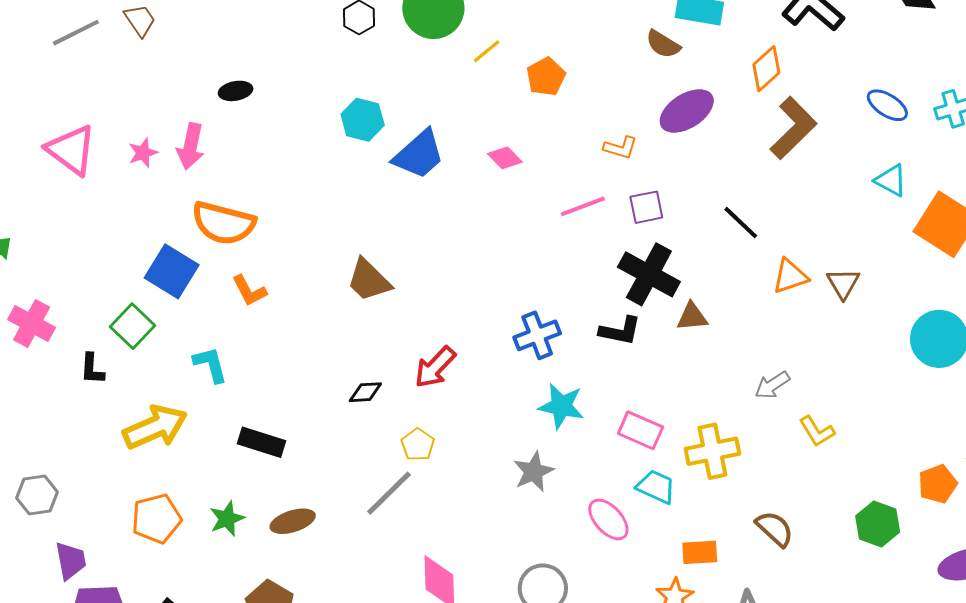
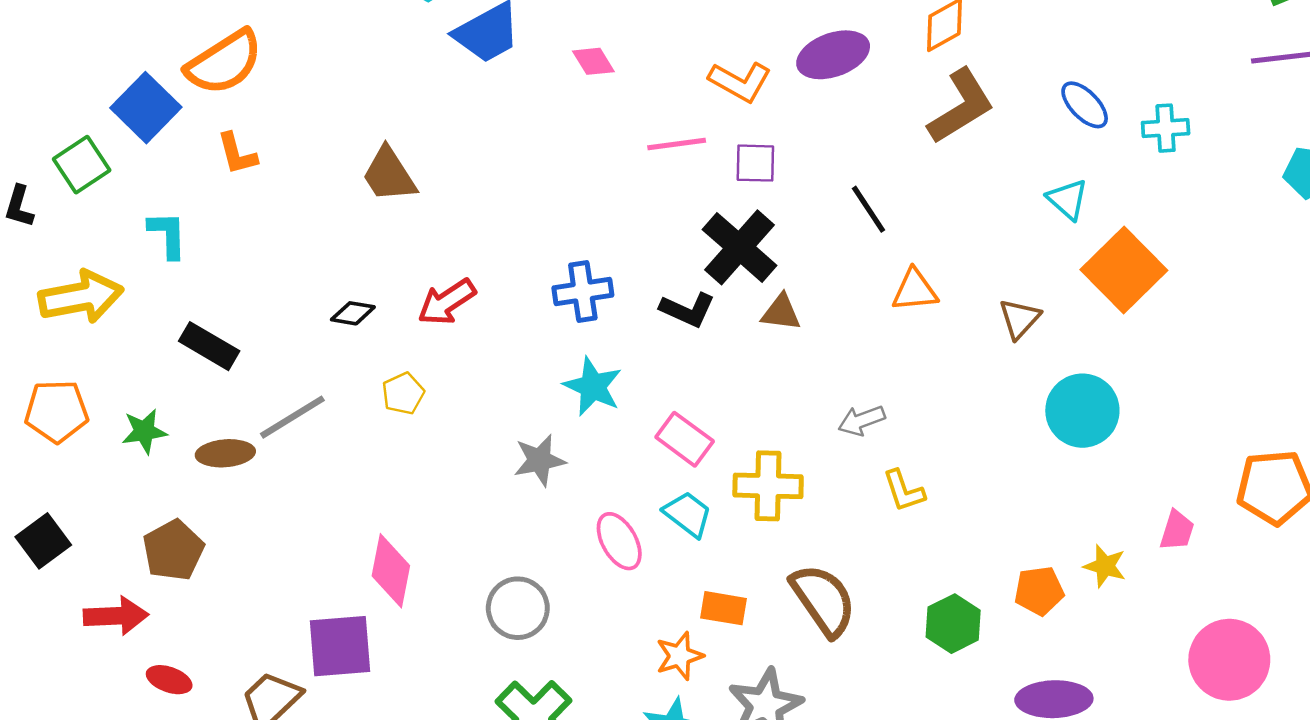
orange L-shape: (620, 148) -> (740, 82), size x1.4
orange semicircle: (223, 223) -> (224, 62), turned -60
brown triangle: (843, 283) -> (1019, 319), moved
gray line: (389, 493) -> (292, 417), moved
brown semicircle: (775, 529) -> (823, 600), size x1.5

